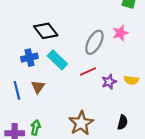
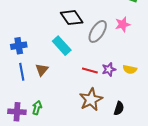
black diamond: (46, 31) -> (72, 18), moved
blue cross: (29, 58) -> (19, 46), moved
red line: (88, 71) -> (90, 70), moved, turned 35
brown star: (81, 123) -> (91, 99), moved

